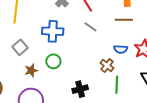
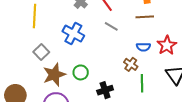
blue cross: (53, 31) -> (73, 34), turned 30
green circle: (53, 61) -> (81, 72), moved
brown star: (31, 70) -> (54, 75), size x1.6

